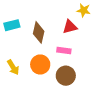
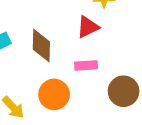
brown circle: (66, 76) -> (124, 91), moved

